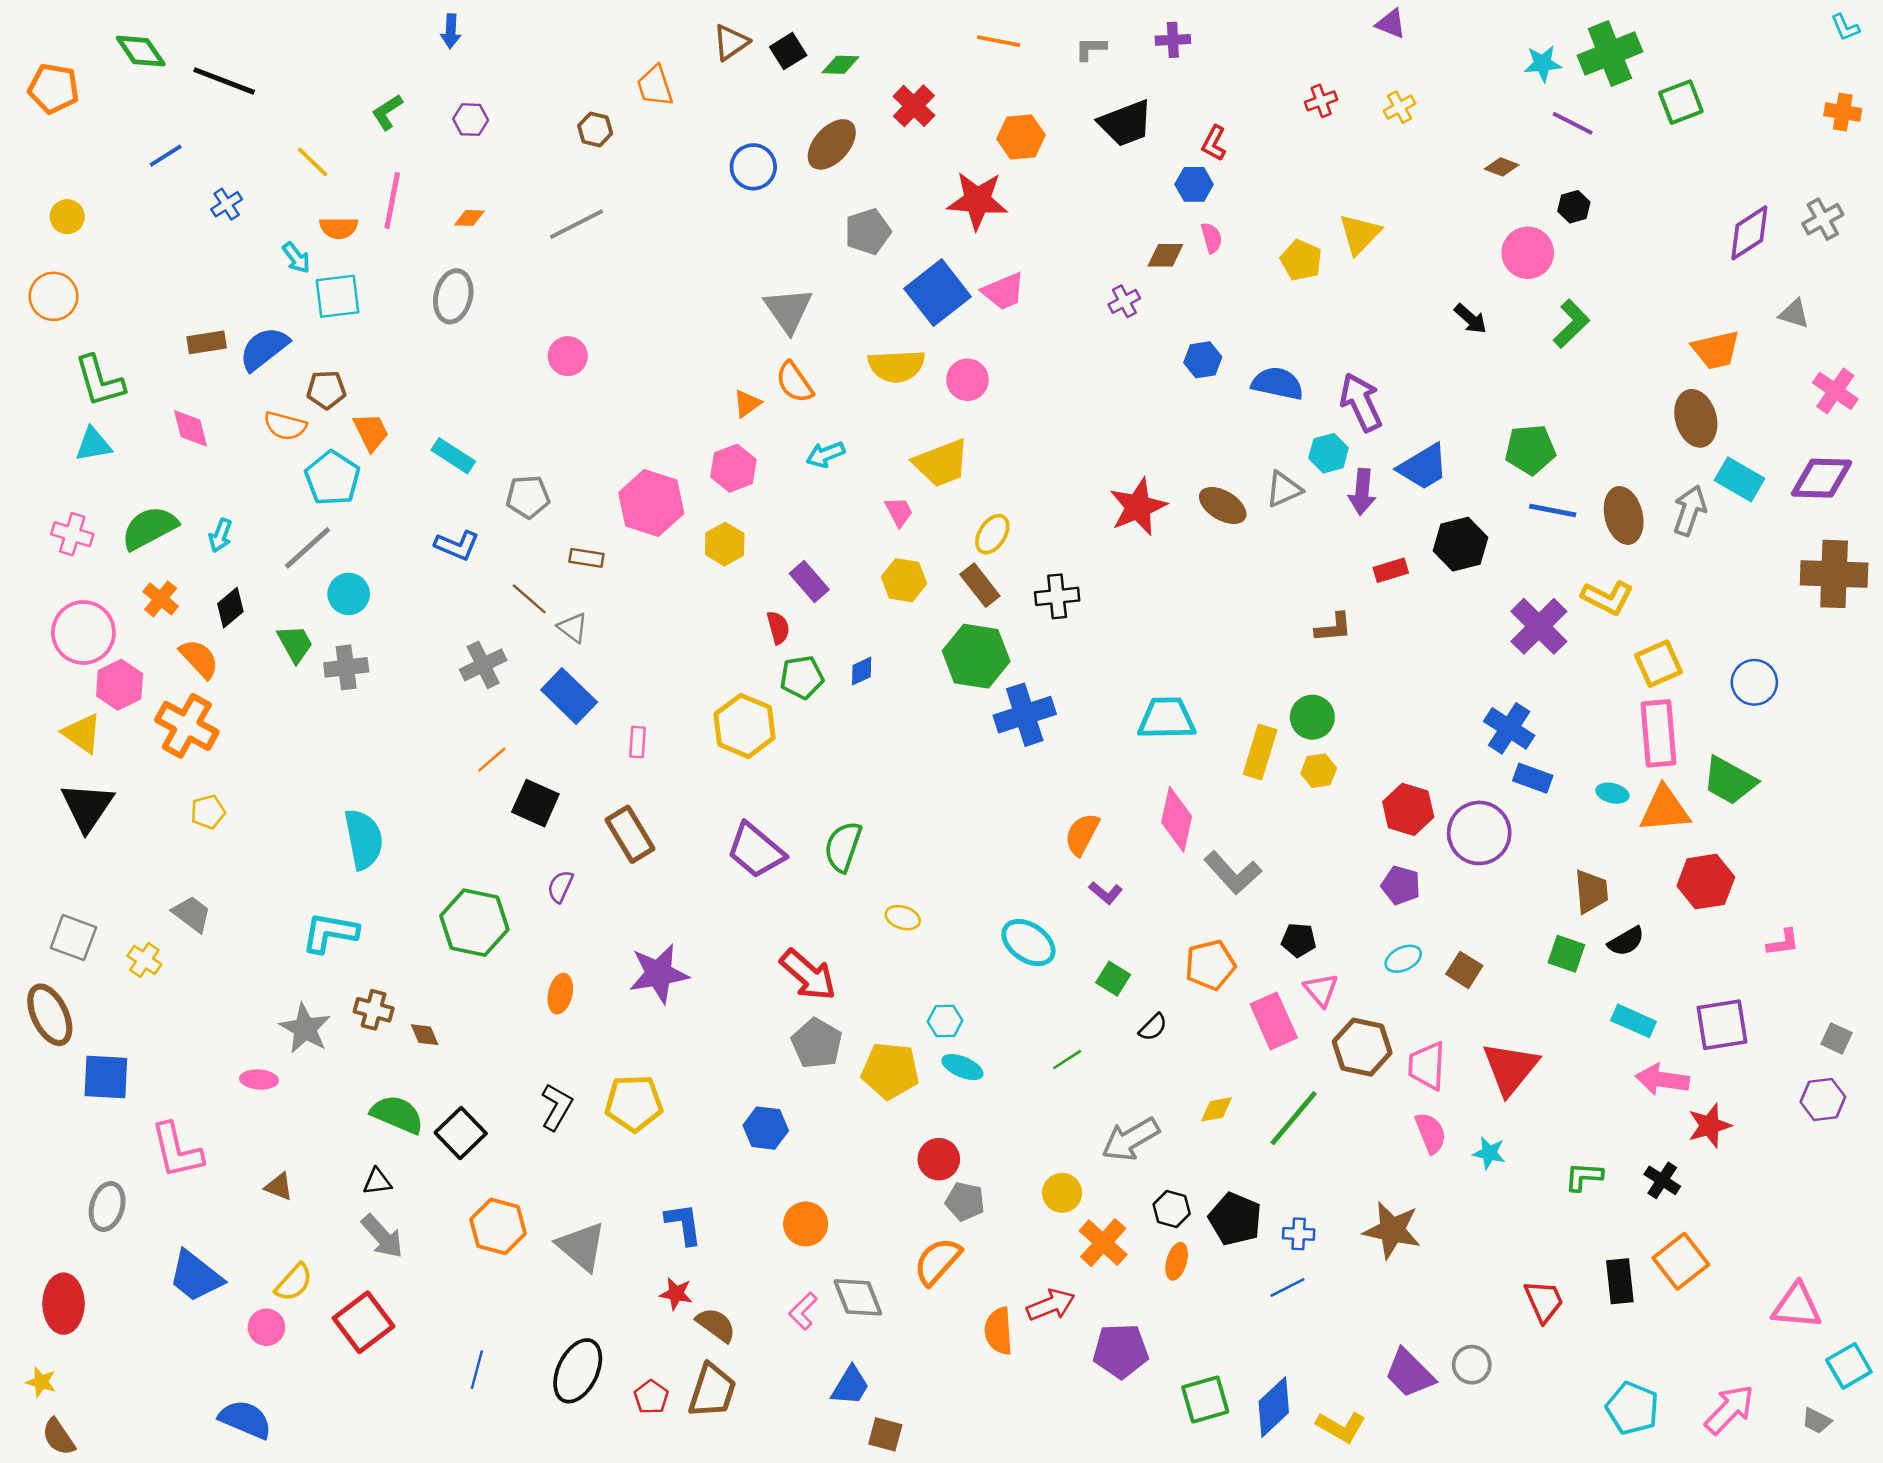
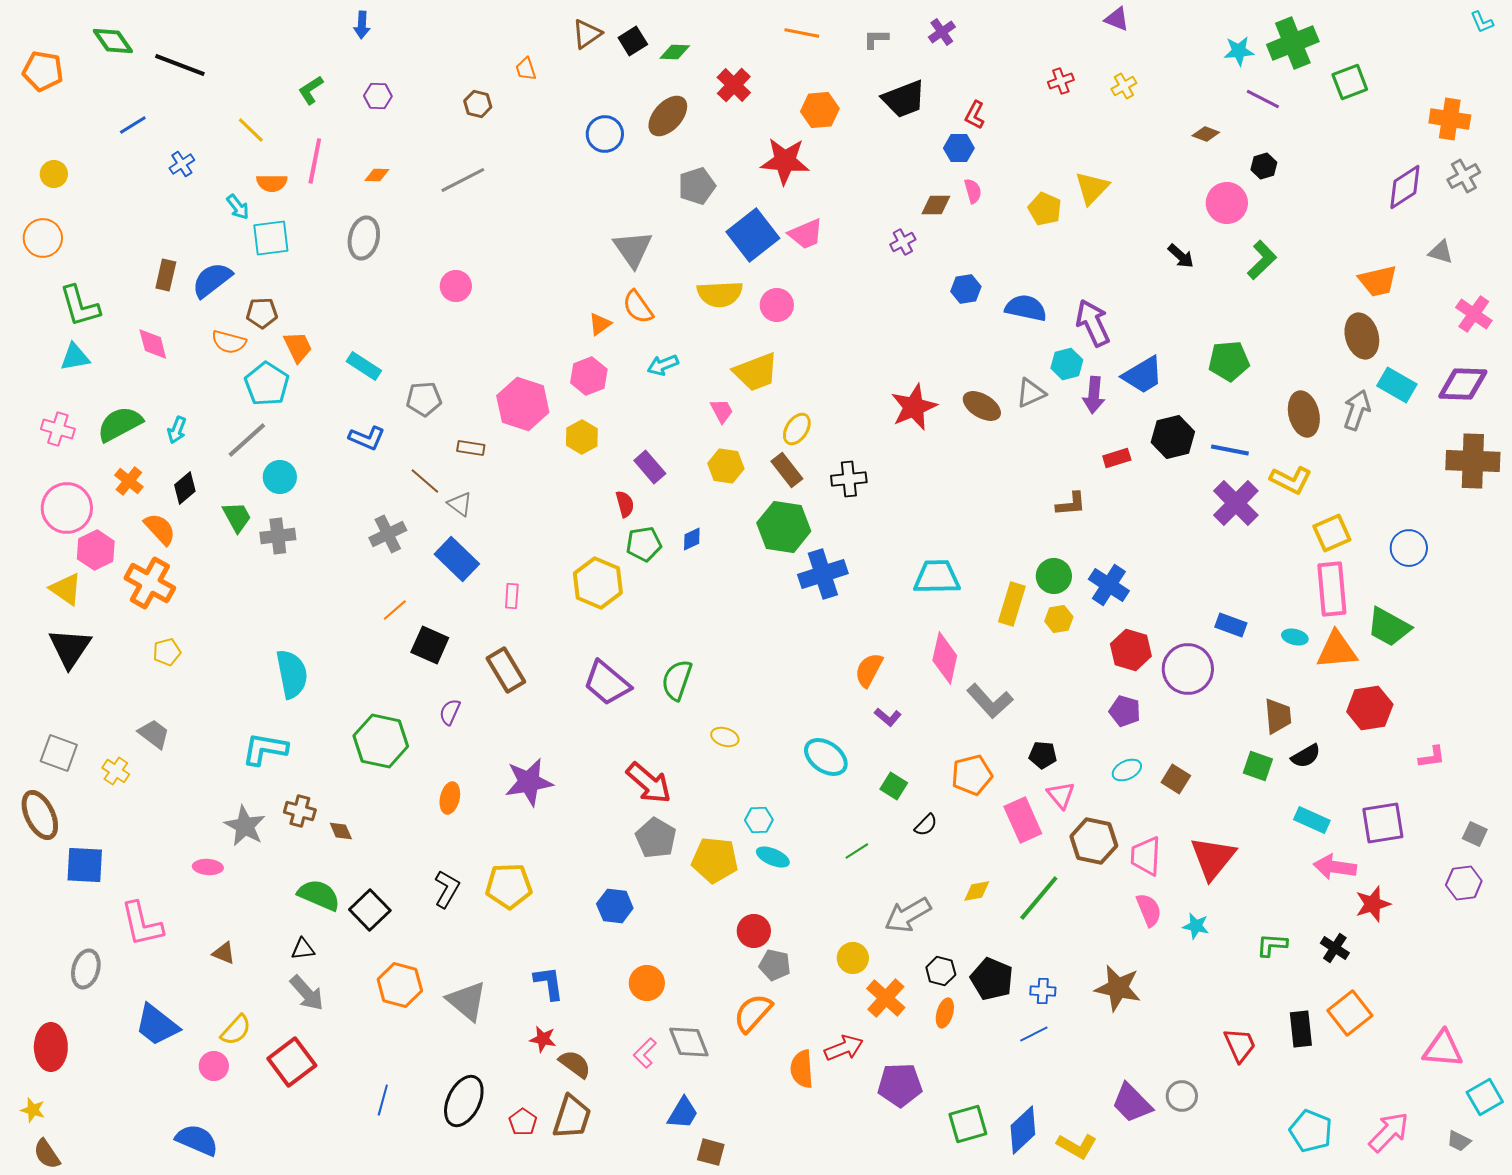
purple cross: (1173, 40) -> (942, 32), turned -32
orange trapezoid: (655, 86) -> (526, 69), size x0.7
orange cross: (1843, 112) -> (1450, 119), moved, size x1.4
brown rectangle: (207, 342) -> (166, 275), turned -68
blue line: (1553, 510) -> (1230, 450), moved
blue cross: (1509, 728) -> (1109, 585), moved

